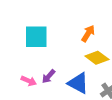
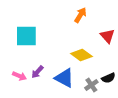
orange arrow: (88, 33) -> (80, 15), moved

